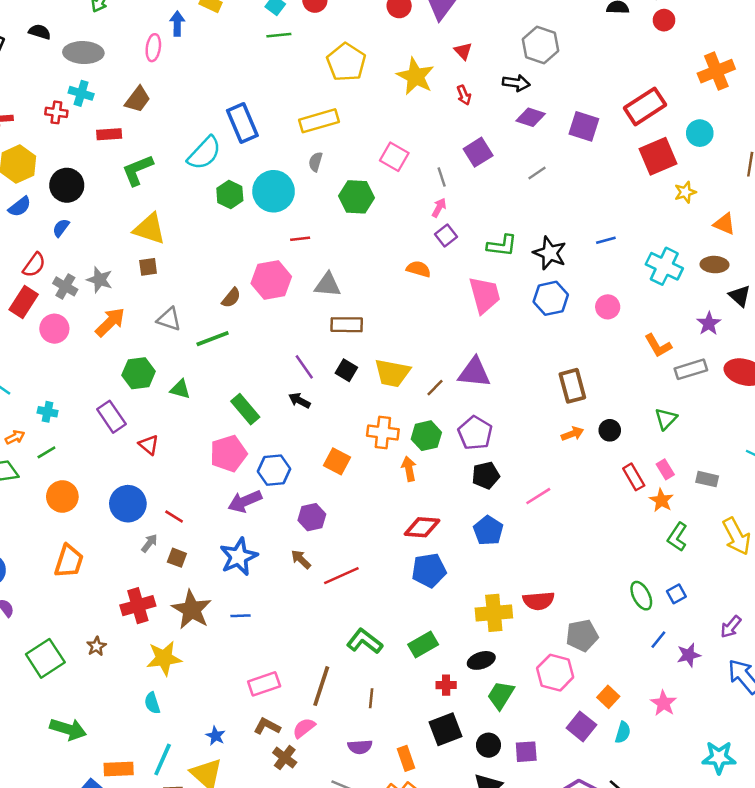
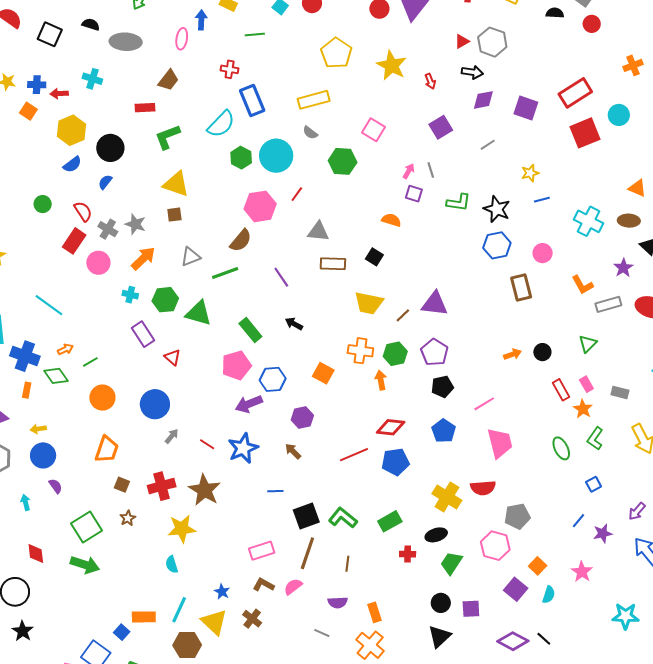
green line: (279, 35) -> (255, 34), moved
red triangle: (463, 51) -> (462, 41), moved, turned 42
orange cross: (716, 71) -> (633, 65), size x0.7
cyan cross: (81, 93) -> (92, 79), moved
red cross: (56, 112) -> (230, 69), moved
purple diamond: (531, 117) -> (483, 100), turned -30
gray semicircle: (316, 162) -> (310, 133), turned -70
gray line: (442, 177) -> (431, 170), moved
yellow star: (685, 192) -> (530, 173), moved
purple square: (446, 236) -> (414, 194), turned -36
red line: (300, 239) -> (297, 194), turned -49
red semicircle: (34, 265) -> (83, 211), turned -70
pink hexagon: (271, 280) -> (260, 206), moved
pink trapezoid: (485, 295) -> (500, 443), moved
brown semicircle: (231, 298) -> (241, 240), size x1.4
gray triangle: (169, 319) -> (191, 257), turned -40
purple line: (304, 367) -> (281, 277), moved
black square: (346, 370) -> (374, 257), moved
brown rectangle: (572, 386) -> (521, 287), moved
green triangle: (180, 389) -> (199, 313), size x1.6
cyan cross: (48, 412) -> (130, 295), moved
red line: (174, 516) -> (207, 444), moved
brown square: (177, 558) -> (122, 485), moved
red line: (341, 576) -> (354, 455), moved
green ellipse: (641, 596) -> (561, 448), moved
yellow cross: (494, 613) -> (447, 497), turned 36
blue line: (241, 616) -> (275, 491), moved
green arrow: (68, 729) -> (85, 565), moved
black square: (446, 729) -> (306, 516), moved
brown cross: (285, 758) -> (252, 619), moved

